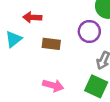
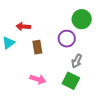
brown rectangle: (51, 44) -> (37, 47), turned 72

